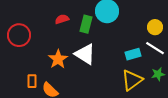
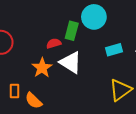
red semicircle: (62, 19) -> (54, 43), moved
cyan rectangle: (133, 54) -> (114, 50), moved

